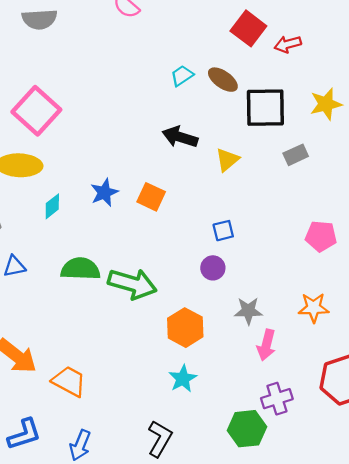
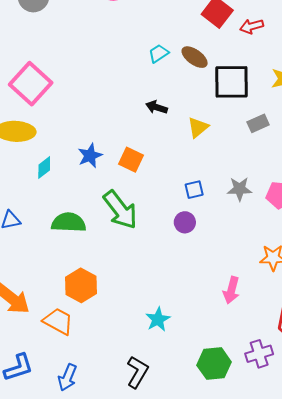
black arrow: (180, 137) -> (157, 107), size x0.7
green arrow: (132, 284) -> (120, 210), moved, turned 36
gray star: (248, 311) -> (240, 189), moved
orange hexagon: (185, 328) -> (81, 285), moved
purple cross: (277, 399) -> (259, 354), moved

